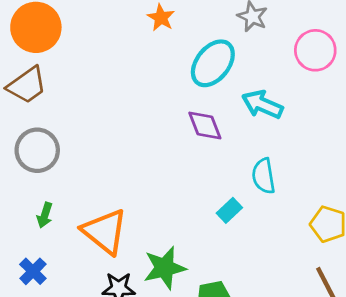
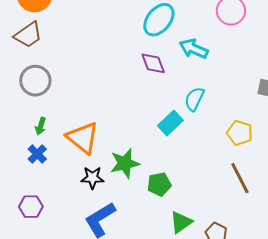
cyan semicircle: (264, 176) -> (194, 99), turned 35
cyan rectangle: (229, 210) -> (170, 123), size x1.4
blue cross: (33, 271) -> (37, 154), moved

